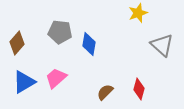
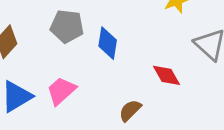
red diamond: (139, 89) -> (167, 75), moved, turned -45

